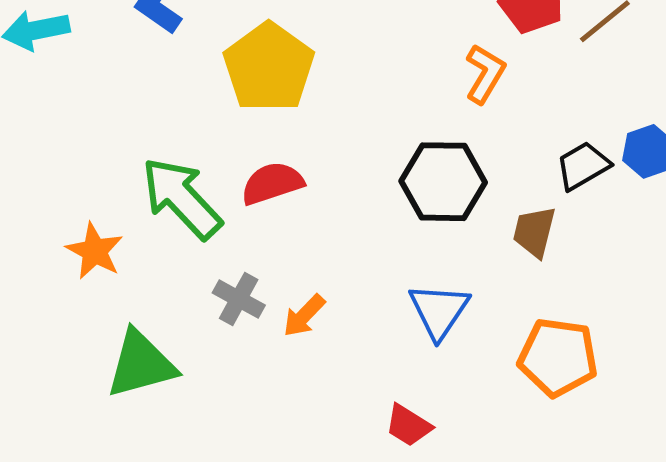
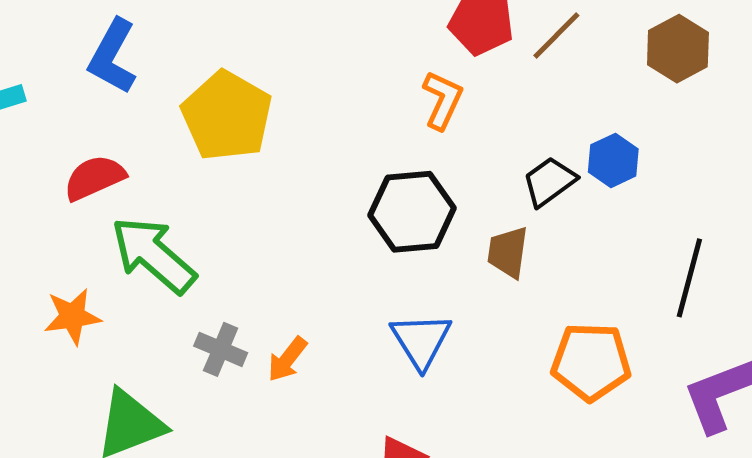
red semicircle: (272, 183) -> (94, 178), moved
orange star: (95, 251) -> (72, 316), turned -30
orange pentagon: (558, 357) -> (591, 362), moved

